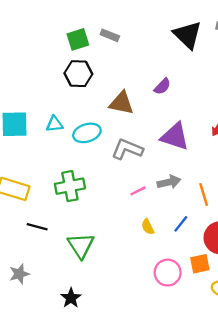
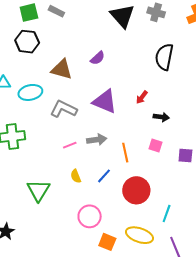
green triangle: (81, 246) -> (39, 190), moved
orange square: (200, 264) -> (107, 242), moved, turned 30

